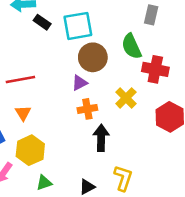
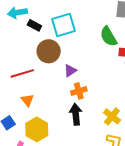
brown circle: (93, 57) -> (49, 51), moved
yellow cross: (126, 98) -> (112, 116), moved
black arrow: (101, 138) -> (76, 114), moved

